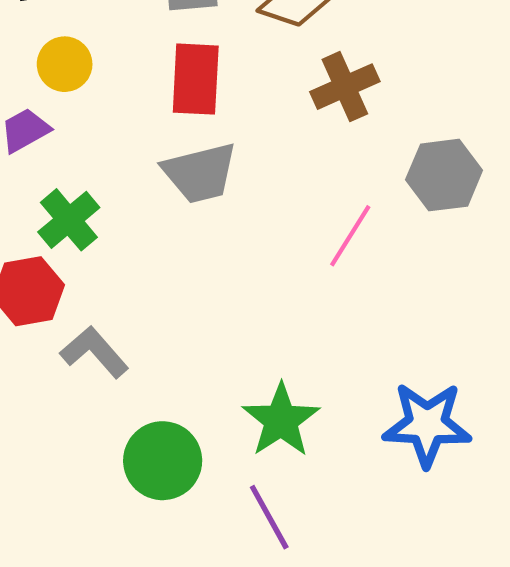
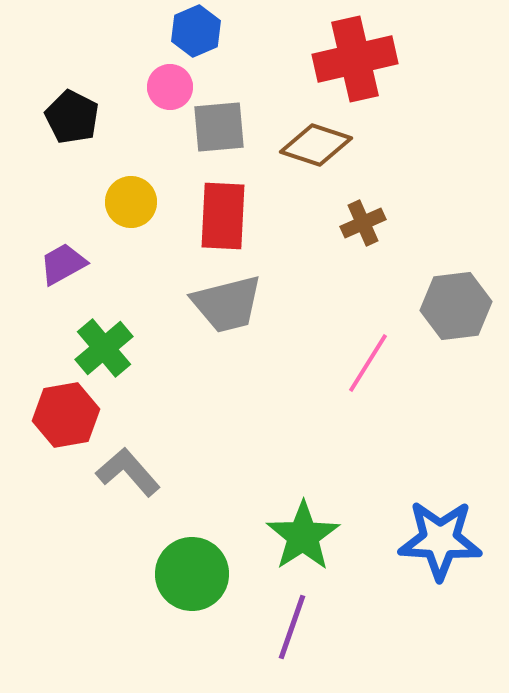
yellow circle: (65, 64) -> (131, 202), moved
brown cross: (345, 87) -> (363, 223), size x0.7
purple line: (269, 517) -> (292, 627), turned 48

